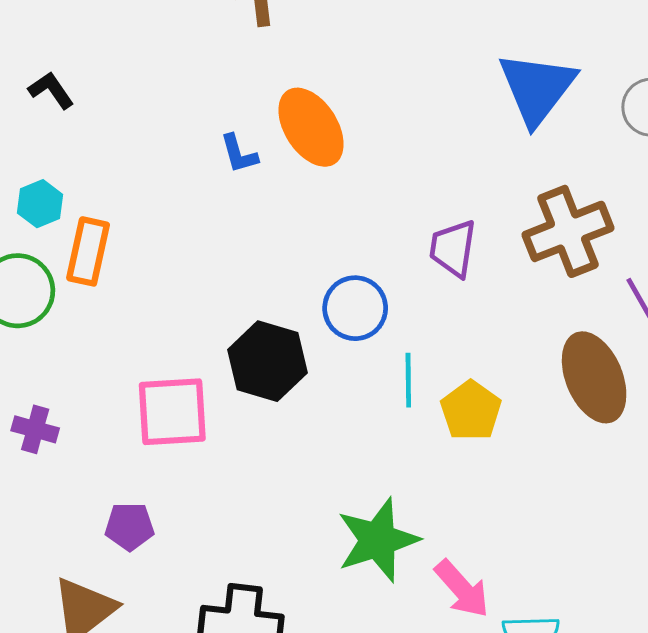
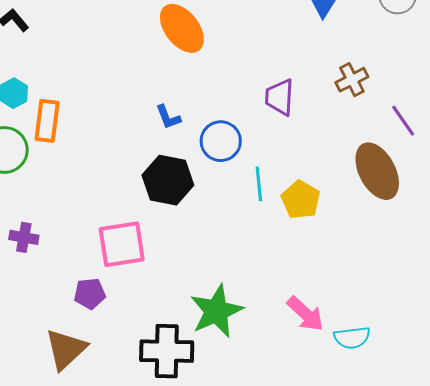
blue L-shape: (239, 154) -> (168, 117), moved
brown cross: (568, 231) -> (352, 80), size x0.6
pink square: (172, 412) -> (122, 244), moved
green star: (378, 540) -> (216, 311), moved

